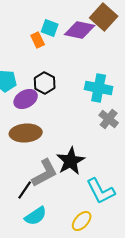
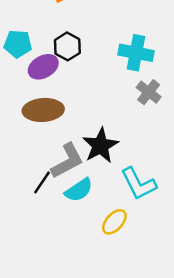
cyan semicircle: (36, 216) -> (79, 190), moved

